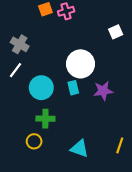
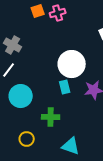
cyan circle: (41, 88) -> (21, 96), moved
green cross: (45, 119) -> (51, 117), moved

